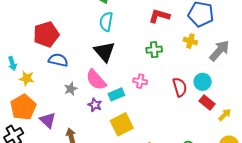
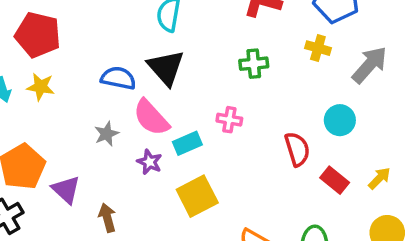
red pentagon: (46, 34) -> (38, 35), moved, turned 30
blue semicircle: (58, 60) -> (118, 78), moved
yellow star: (27, 78) -> (41, 87), moved
red semicircle: (180, 87) -> (297, 149), moved
red rectangle: (207, 103) -> (335, 180), moved

